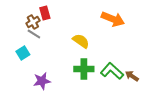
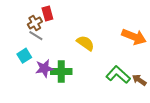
orange arrow: (113, 19) -> (134, 37), moved
green cross: (84, 69) -> (61, 72), moved
purple star: (42, 81) -> (44, 68), moved

